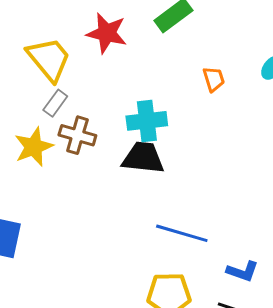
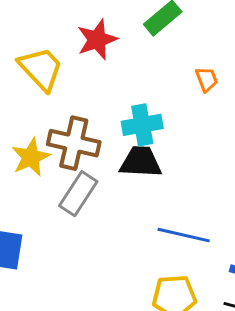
red star: (107, 33) -> (97, 40), turned -30
gray rectangle: (55, 103) -> (78, 194), moved, size x1.6
brown cross: (77, 135) -> (74, 143), size x1.4

